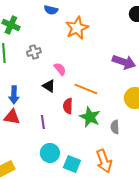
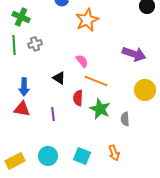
gray cross: (34, 52) -> (35, 44), moved
pink semicircle: (60, 69) -> (82, 61), moved
cyan circle: (50, 153) -> (48, 156), moved
orange arrow: (104, 161) -> (114, 153), size x0.7

